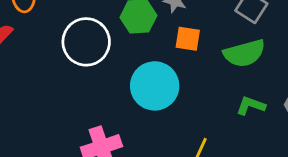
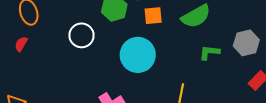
white circle: (86, 42) -> (81, 35), size x0.7

